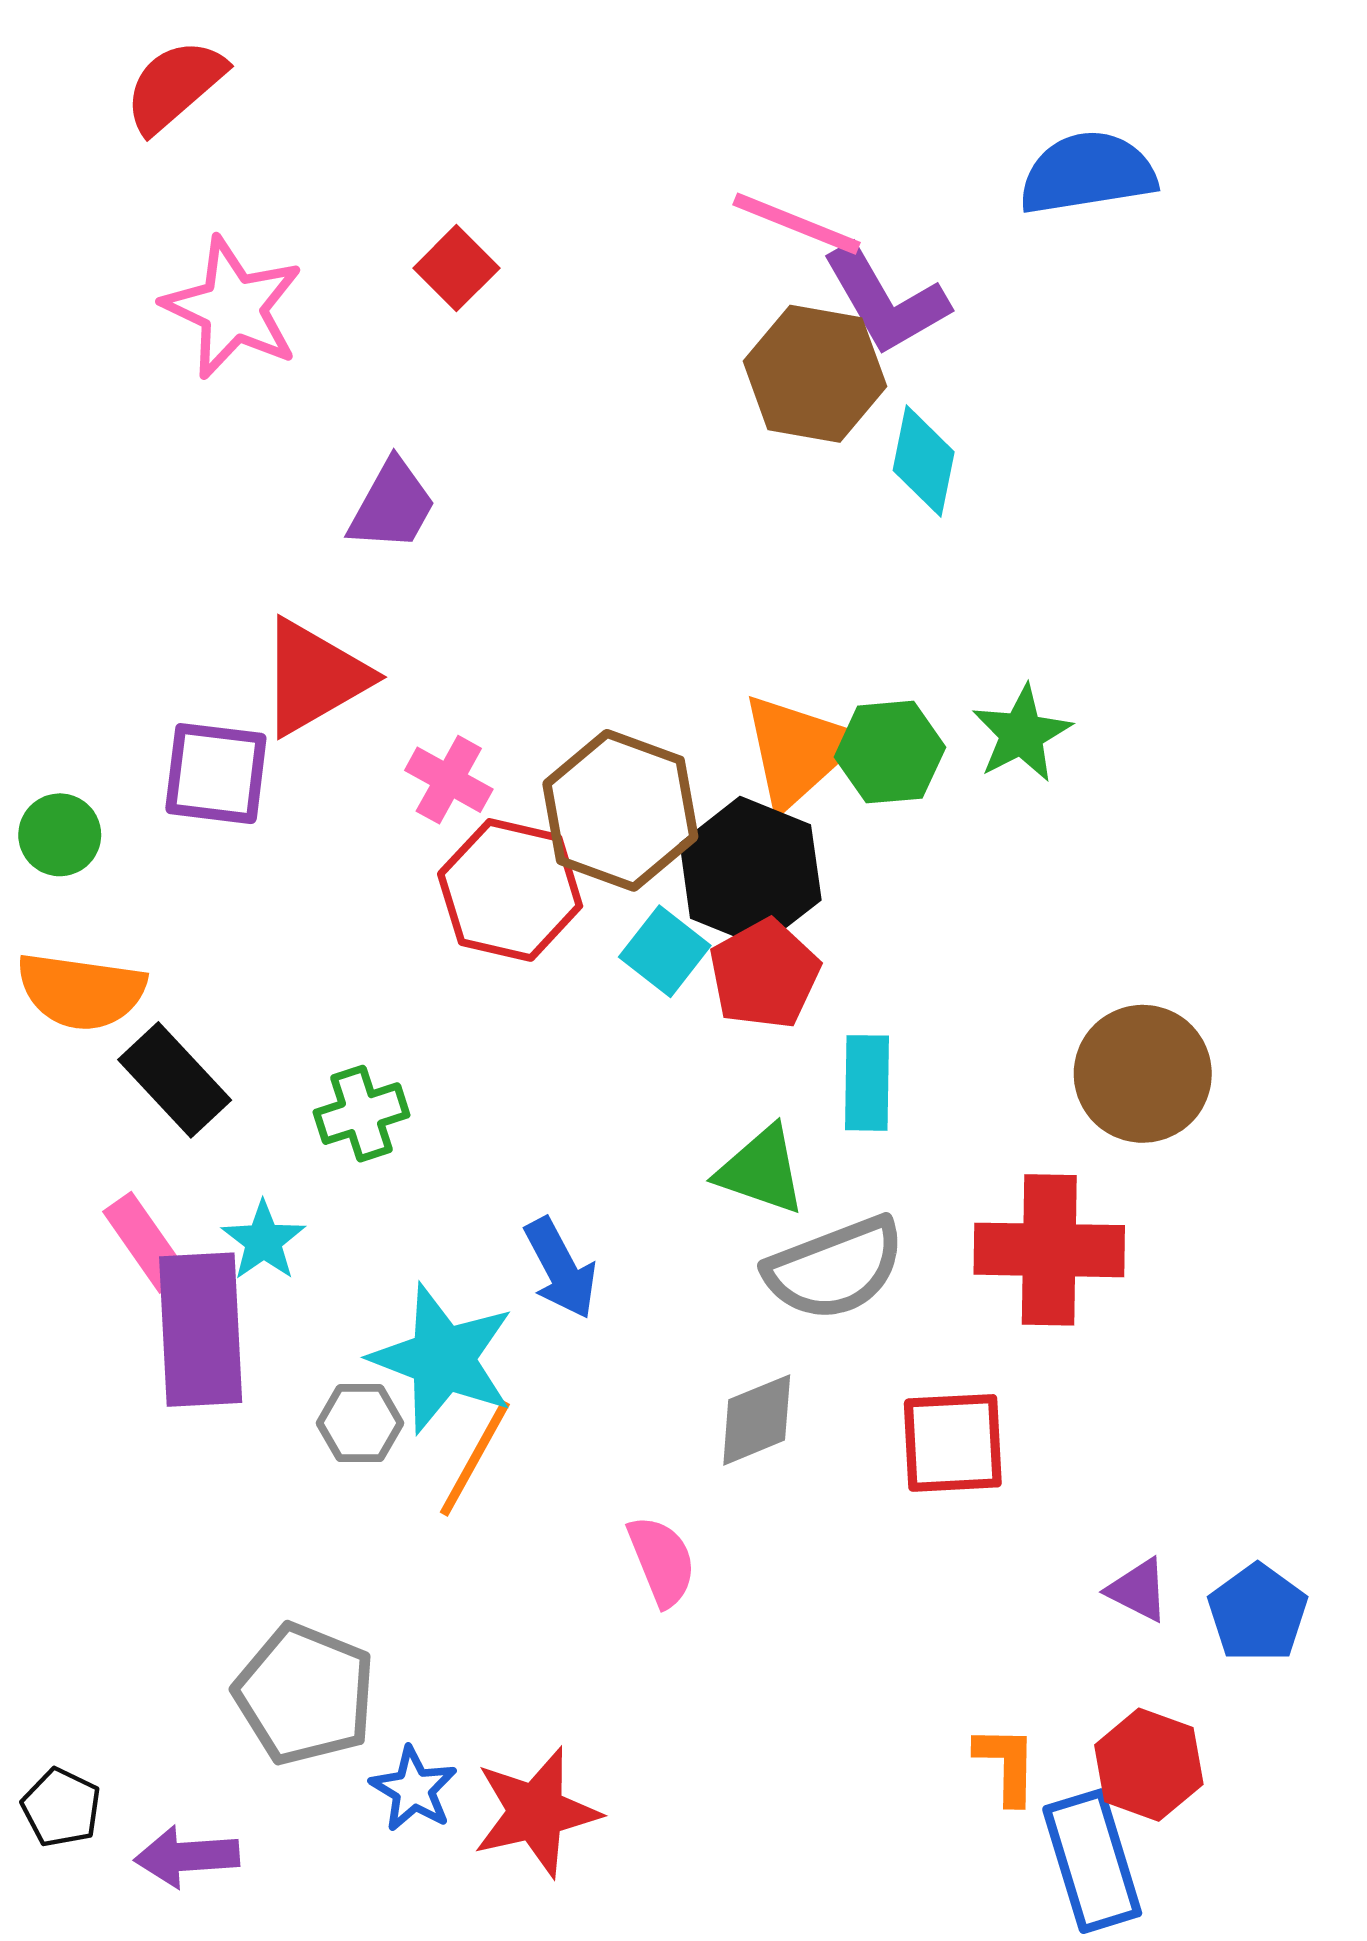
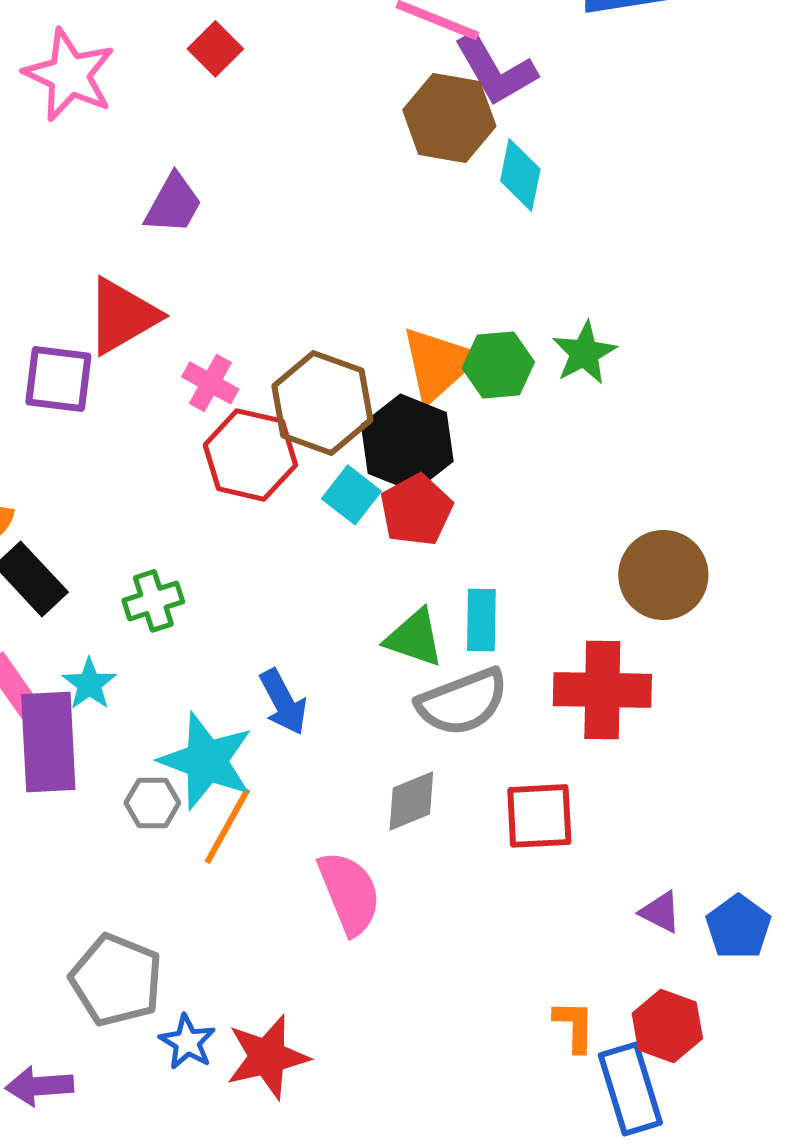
cyan rectangle: (867, 1083) -> (481, 620), moved
pink semicircle: (662, 1561) -> (349, 893), size x1.4

